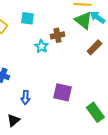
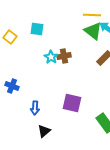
brown cross: (57, 35) -> (64, 56), moved
black triangle: (13, 120) -> (44, 131), moved

